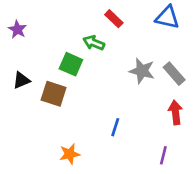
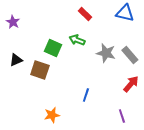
green arrow: (94, 43) -> (77, 40), moved
red arrow: (175, 112) -> (131, 84), turned 48
purple line: (163, 155) -> (122, 116), turned -32

